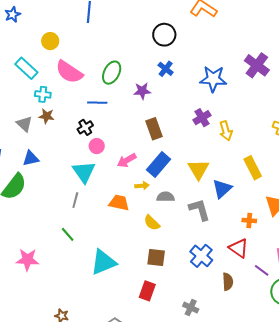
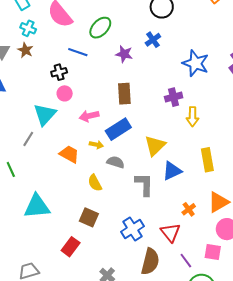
orange cross: (249, 221) -> (189, 209), turned 32
brown semicircle: (228, 282) -> (150, 261), size x1.5

